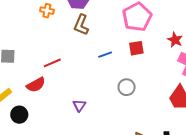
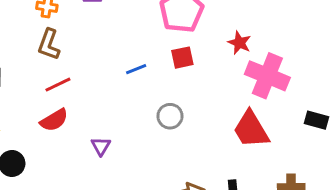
brown L-shape: (81, 25) -> (49, 45), moved
red semicircle: (36, 85) -> (54, 120), moved

